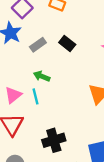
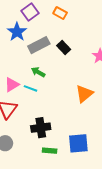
gray rectangle: (38, 45) -> (39, 45), size x1.5
cyan line: (35, 96) -> (31, 88), turned -64

